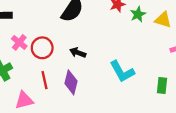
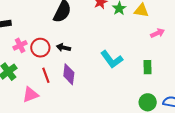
pink cross: (19, 42) -> (20, 45), turned 32
black arrow: (78, 53) -> (63, 48), moved

